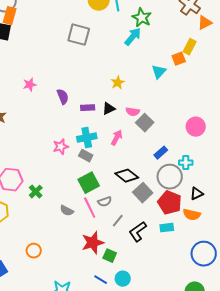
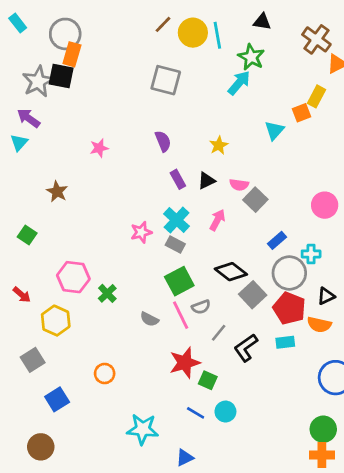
purple semicircle: (63, 97) -> (163, 141), moved
purple rectangle: (88, 108) -> (178, 179), turned 64
cyan cross: (87, 138) -> (177, 220), turned -36

